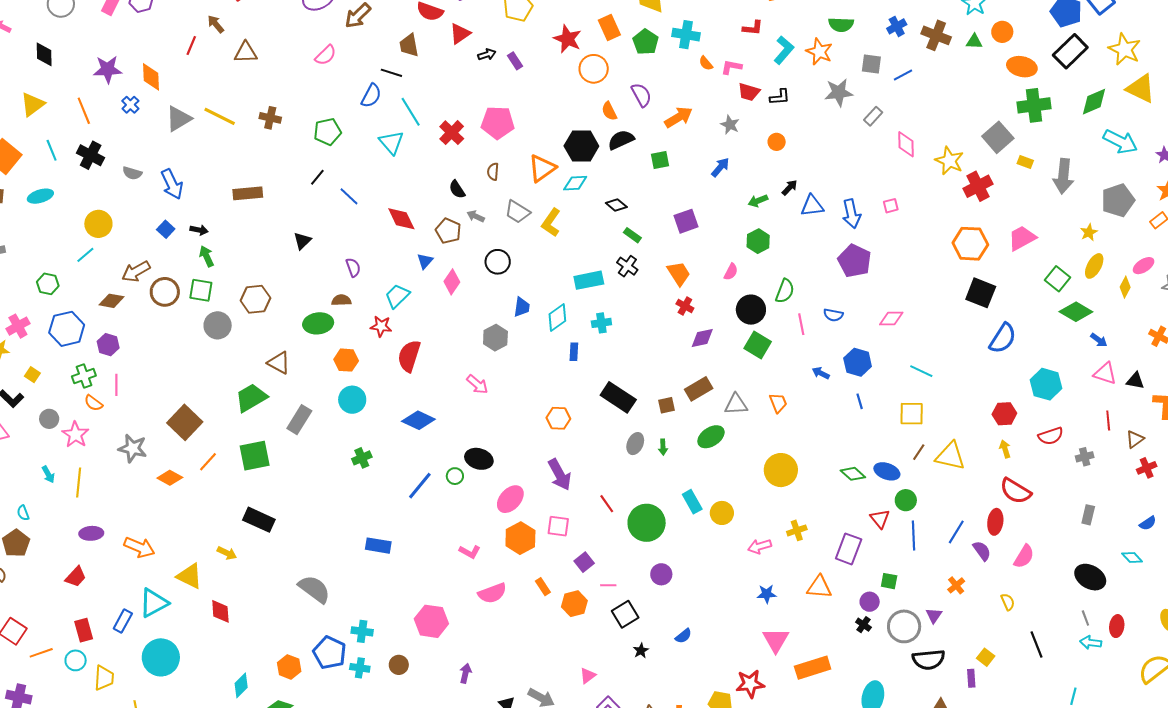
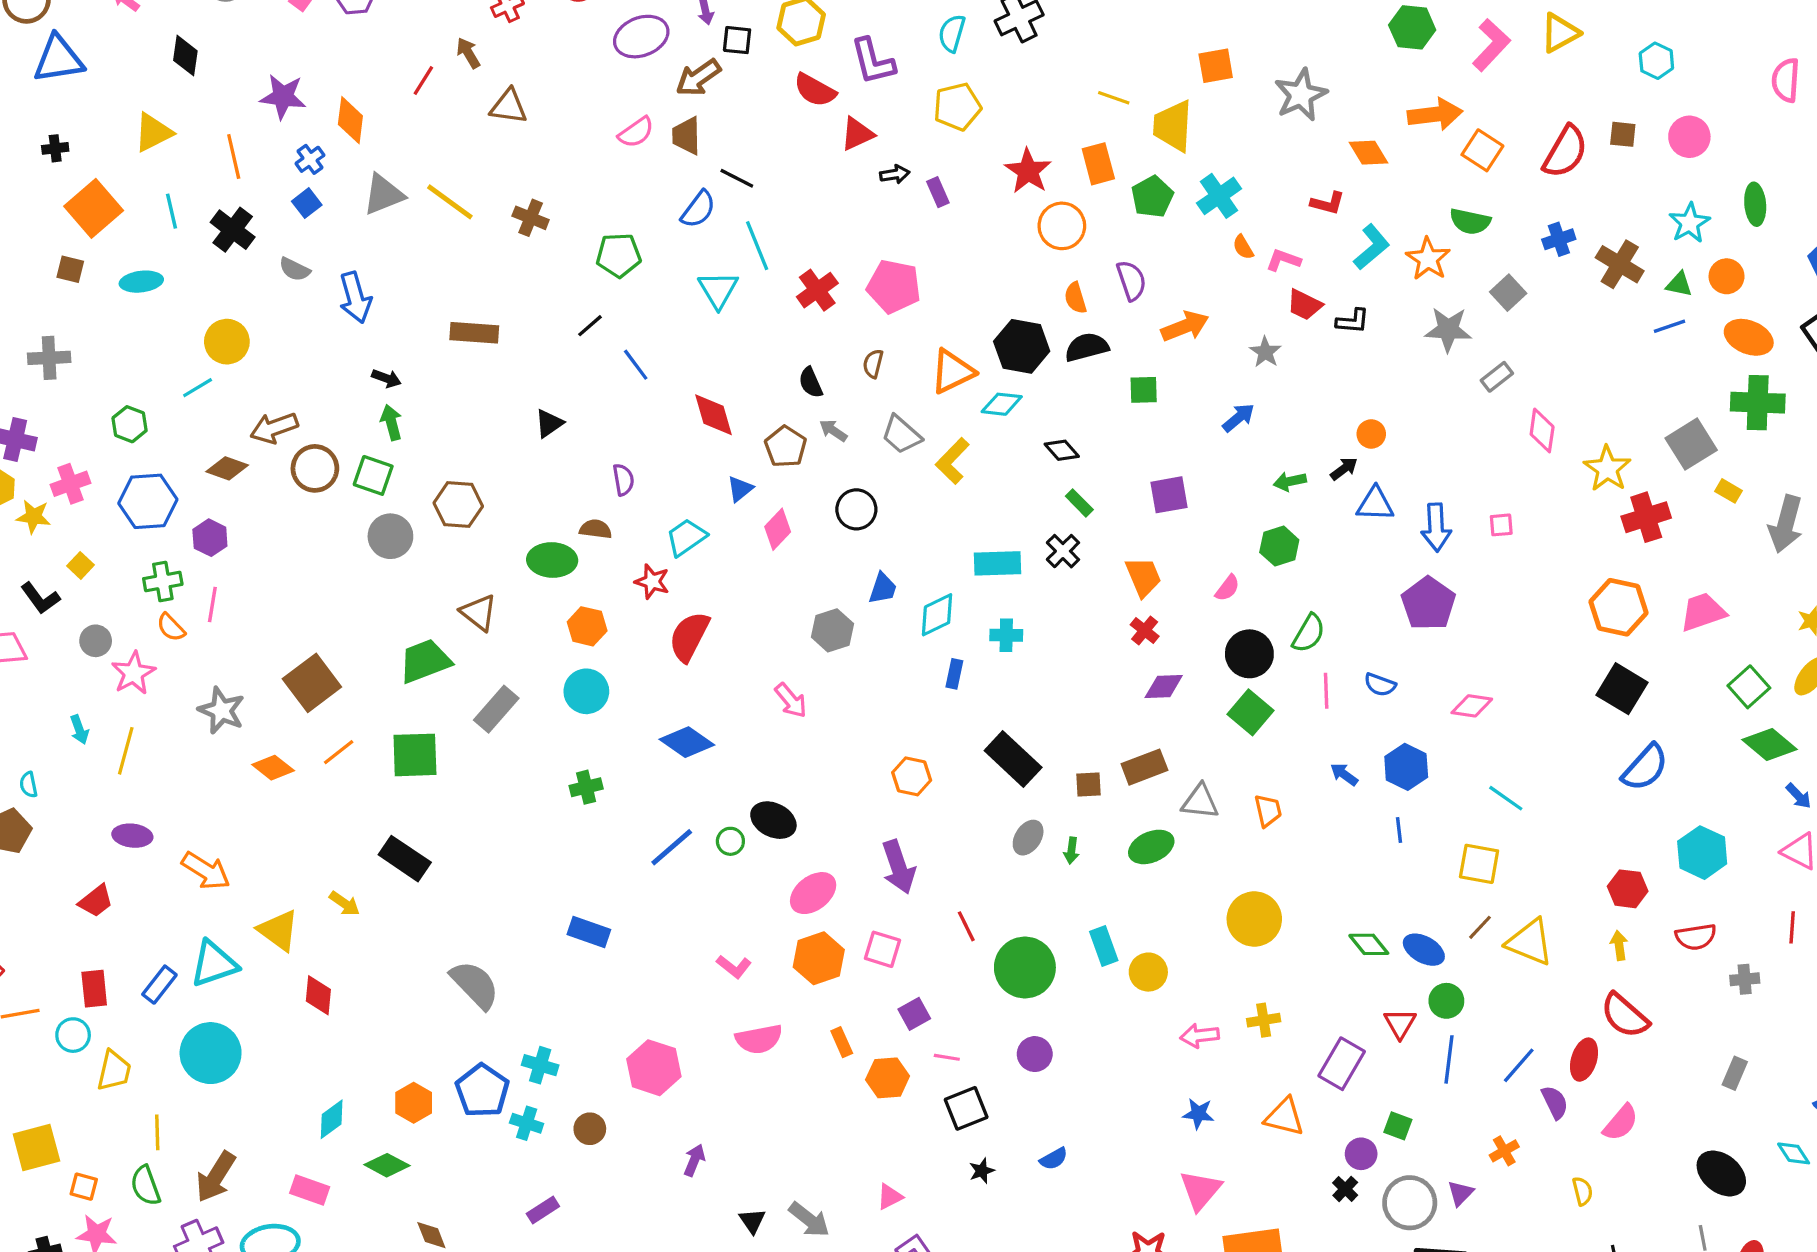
cyan cross: (686, 35) -> (1219, 196), turned 36
brown trapezoid: (409, 45) -> (686, 136), moved
gray square: (871, 64) -> (1508, 293), turned 30
blue line: (903, 75) -> (1669, 326), moved
orange circle: (777, 142) -> (1371, 434), moved
blue square: (166, 229) -> (307, 203), moved

